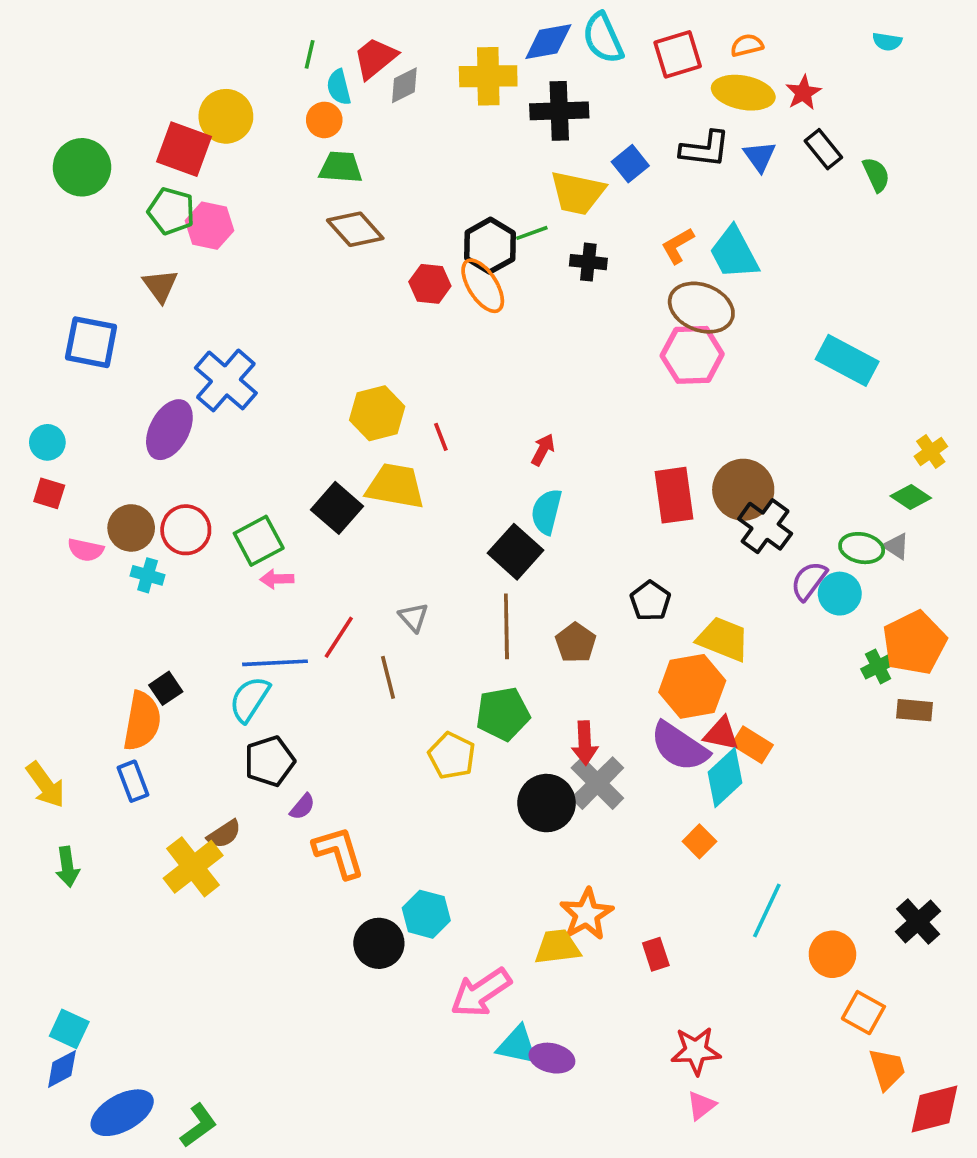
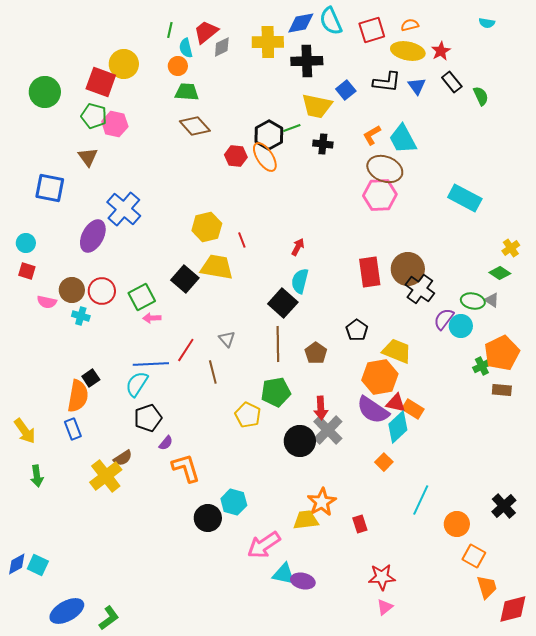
blue diamond: (62, 1069) -> (17, 564), moved

